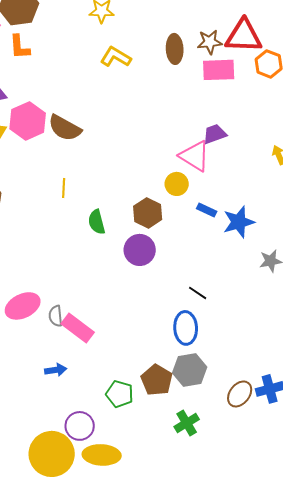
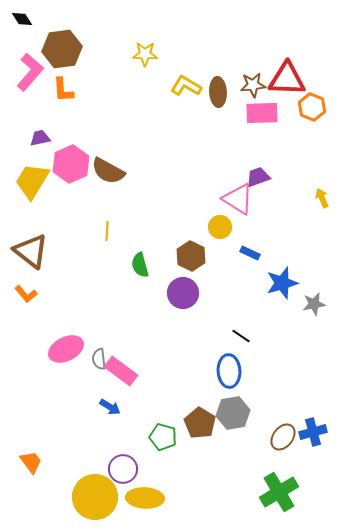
yellow L-shape: (116, 57) -> (186, 86), moved
blue star: (239, 222) -> (282, 283), moved
blue arrow: (56, 370) -> (110, 407), moved, turned 40
green cross: (187, 423) -> (279, 492), moved, size x1.5

